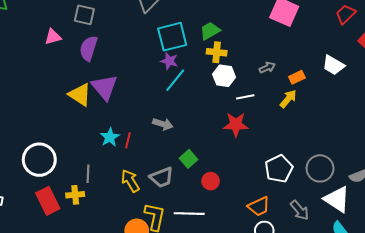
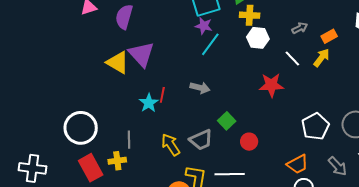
white line: (245, 97) -> (292, 59), moved, turned 60
red line: (128, 140) -> (162, 95), moved

